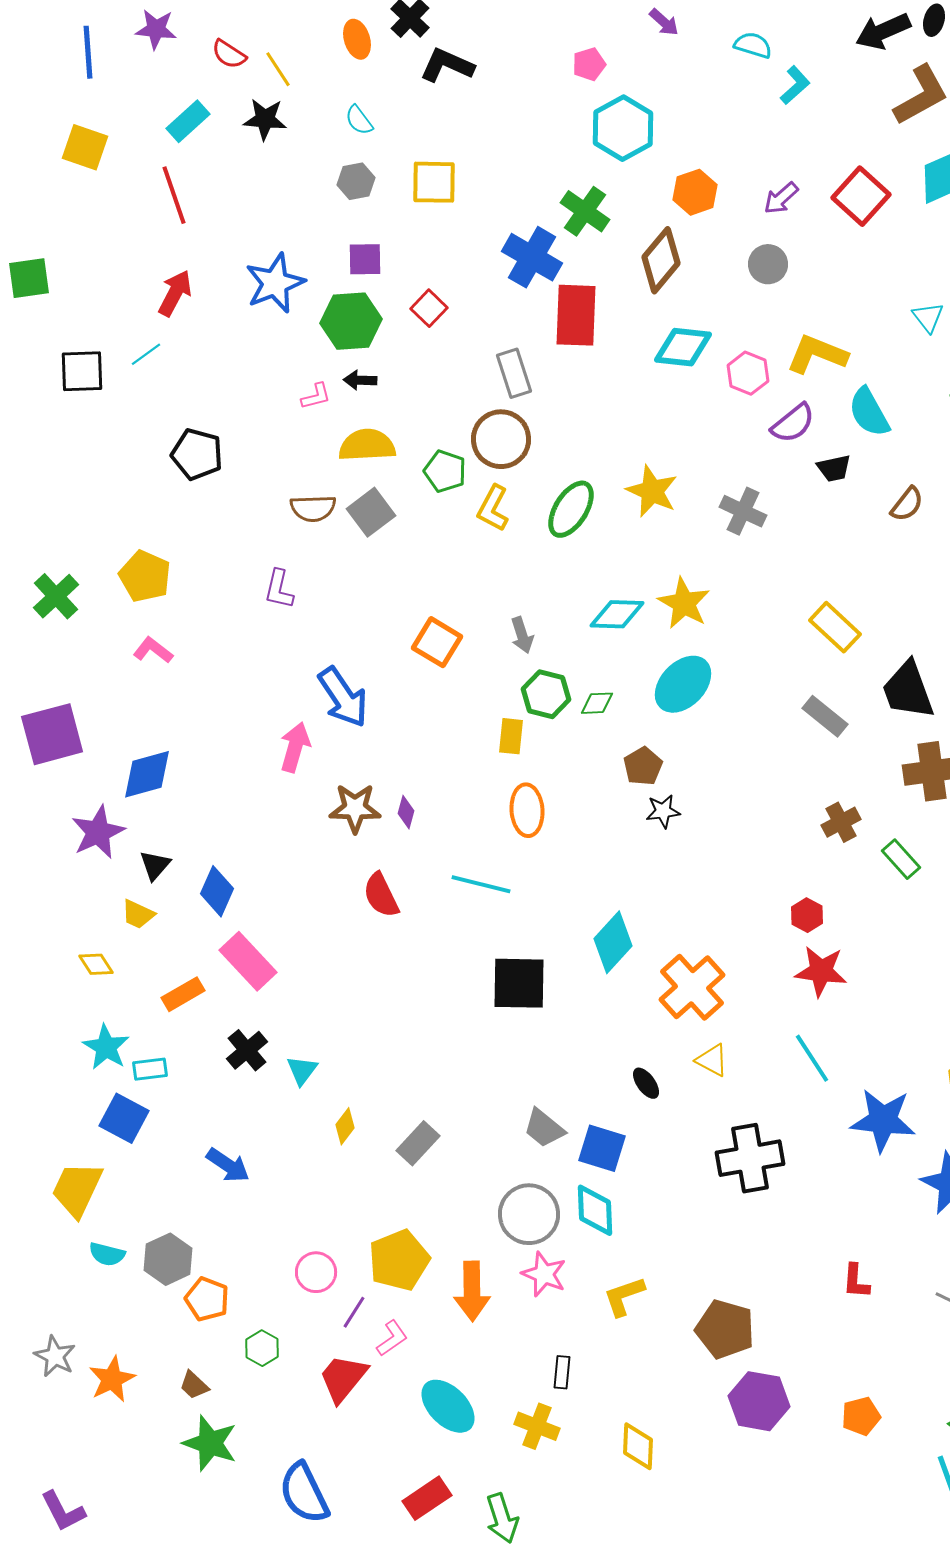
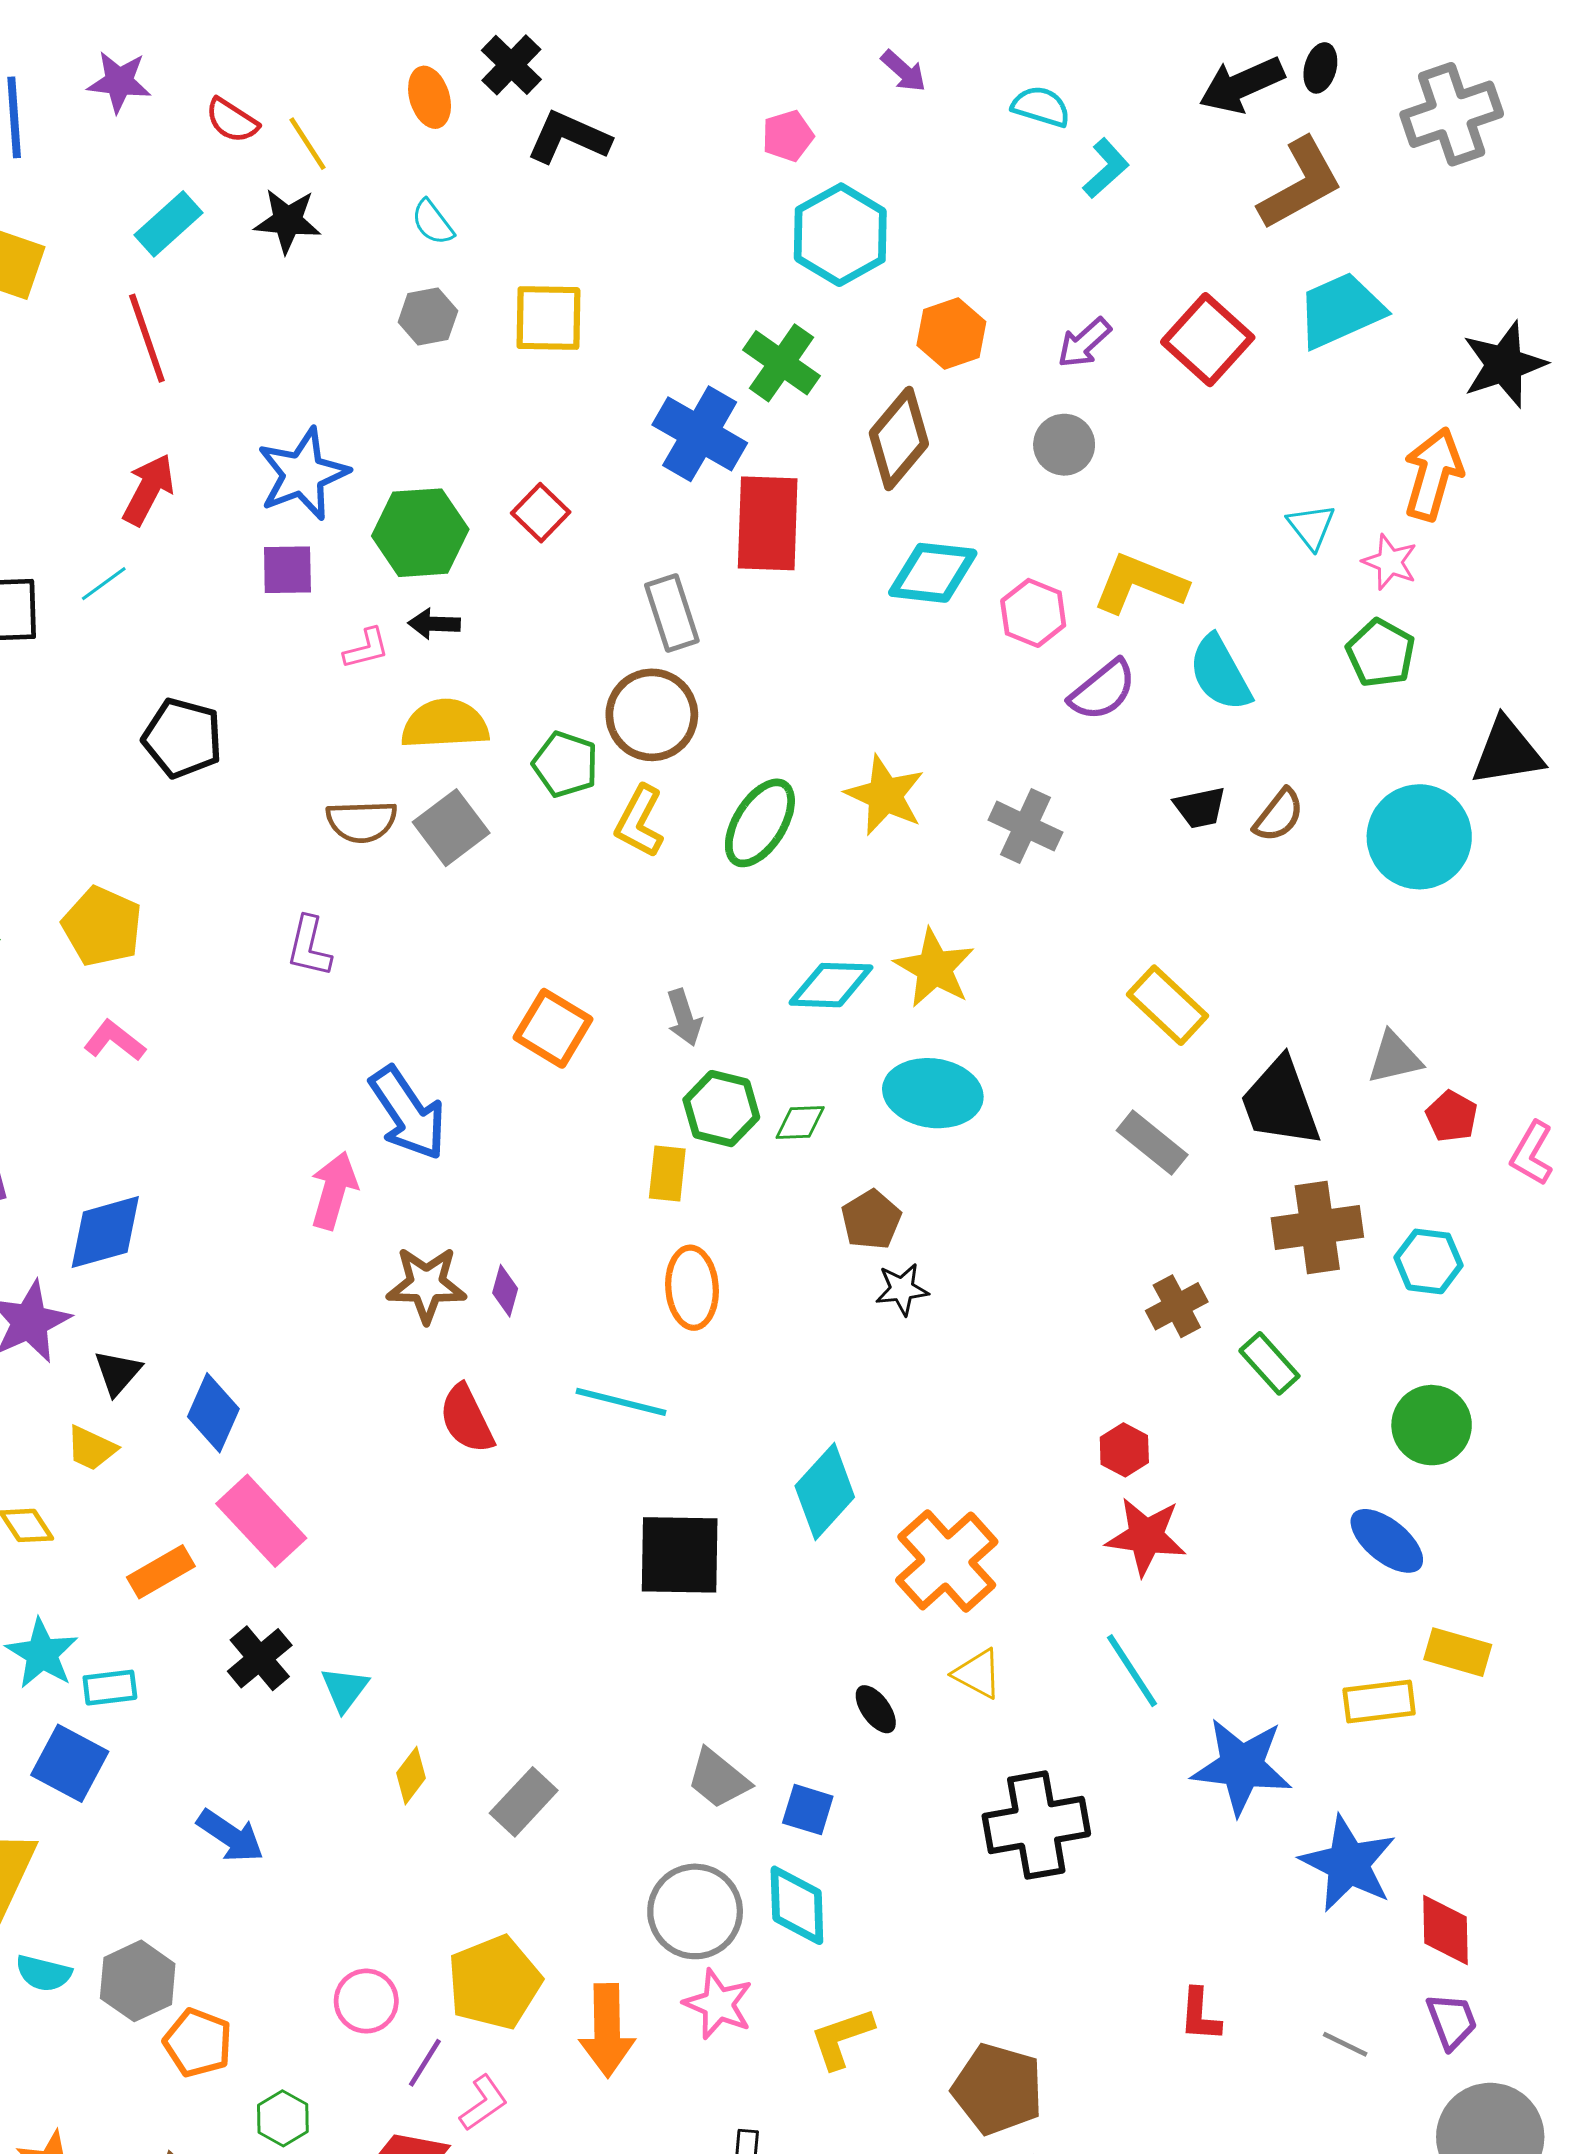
purple square: (365, 259) -> (287, 570), moved
black trapezoid: (834, 468) -> (1200, 808), moved
cyan ellipse: (683, 684) -> (933, 1093), turned 54
blue square: (602, 1148) -> (808, 1810), size x0.7

